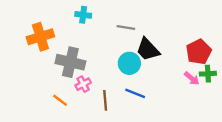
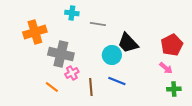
gray line: (126, 28) -> (98, 24), moved
green cross: (208, 74) -> (174, 89), moved

